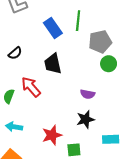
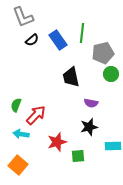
black semicircle: (15, 53) -> (32, 40), moved
black trapezoid: (53, 64) -> (71, 77), moved
red arrow: (31, 87) -> (36, 115), moved, turned 85

